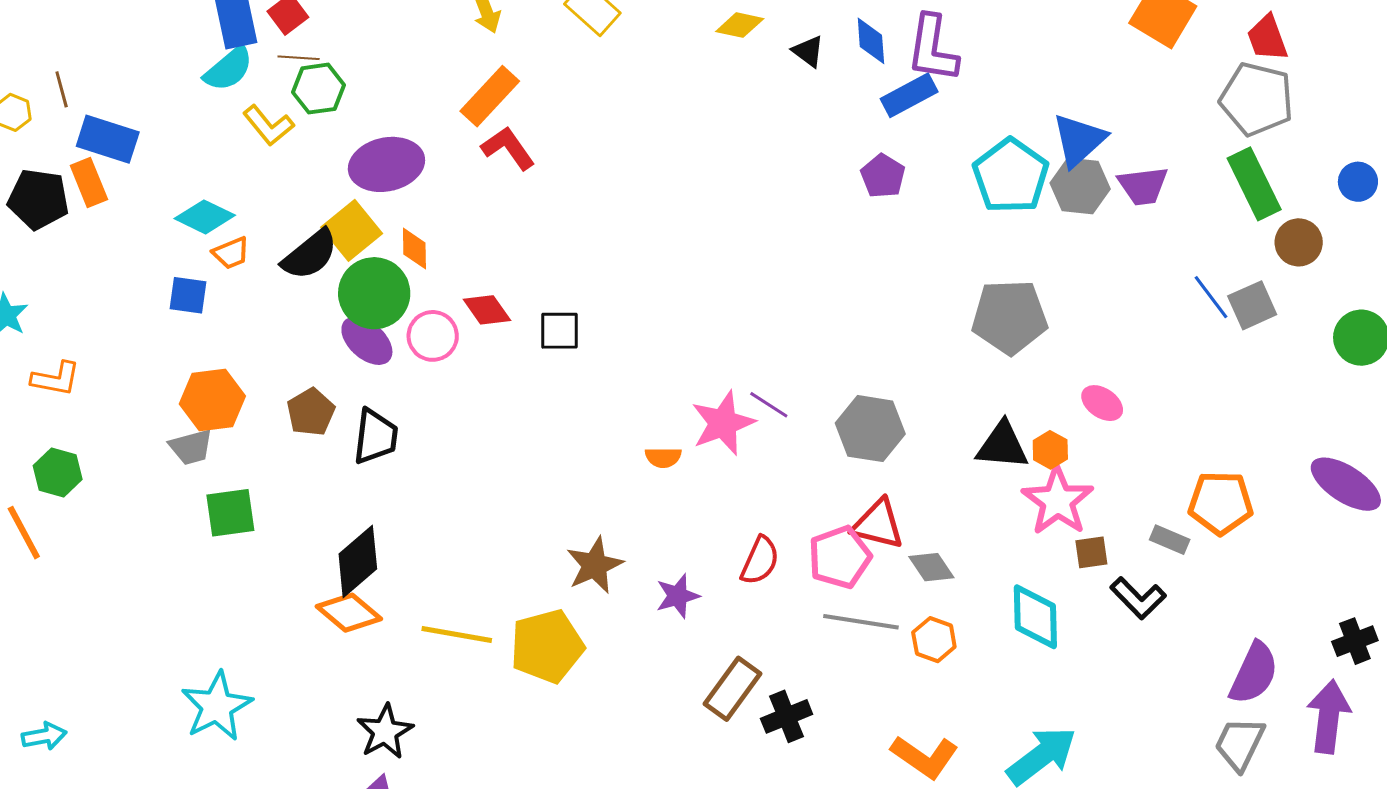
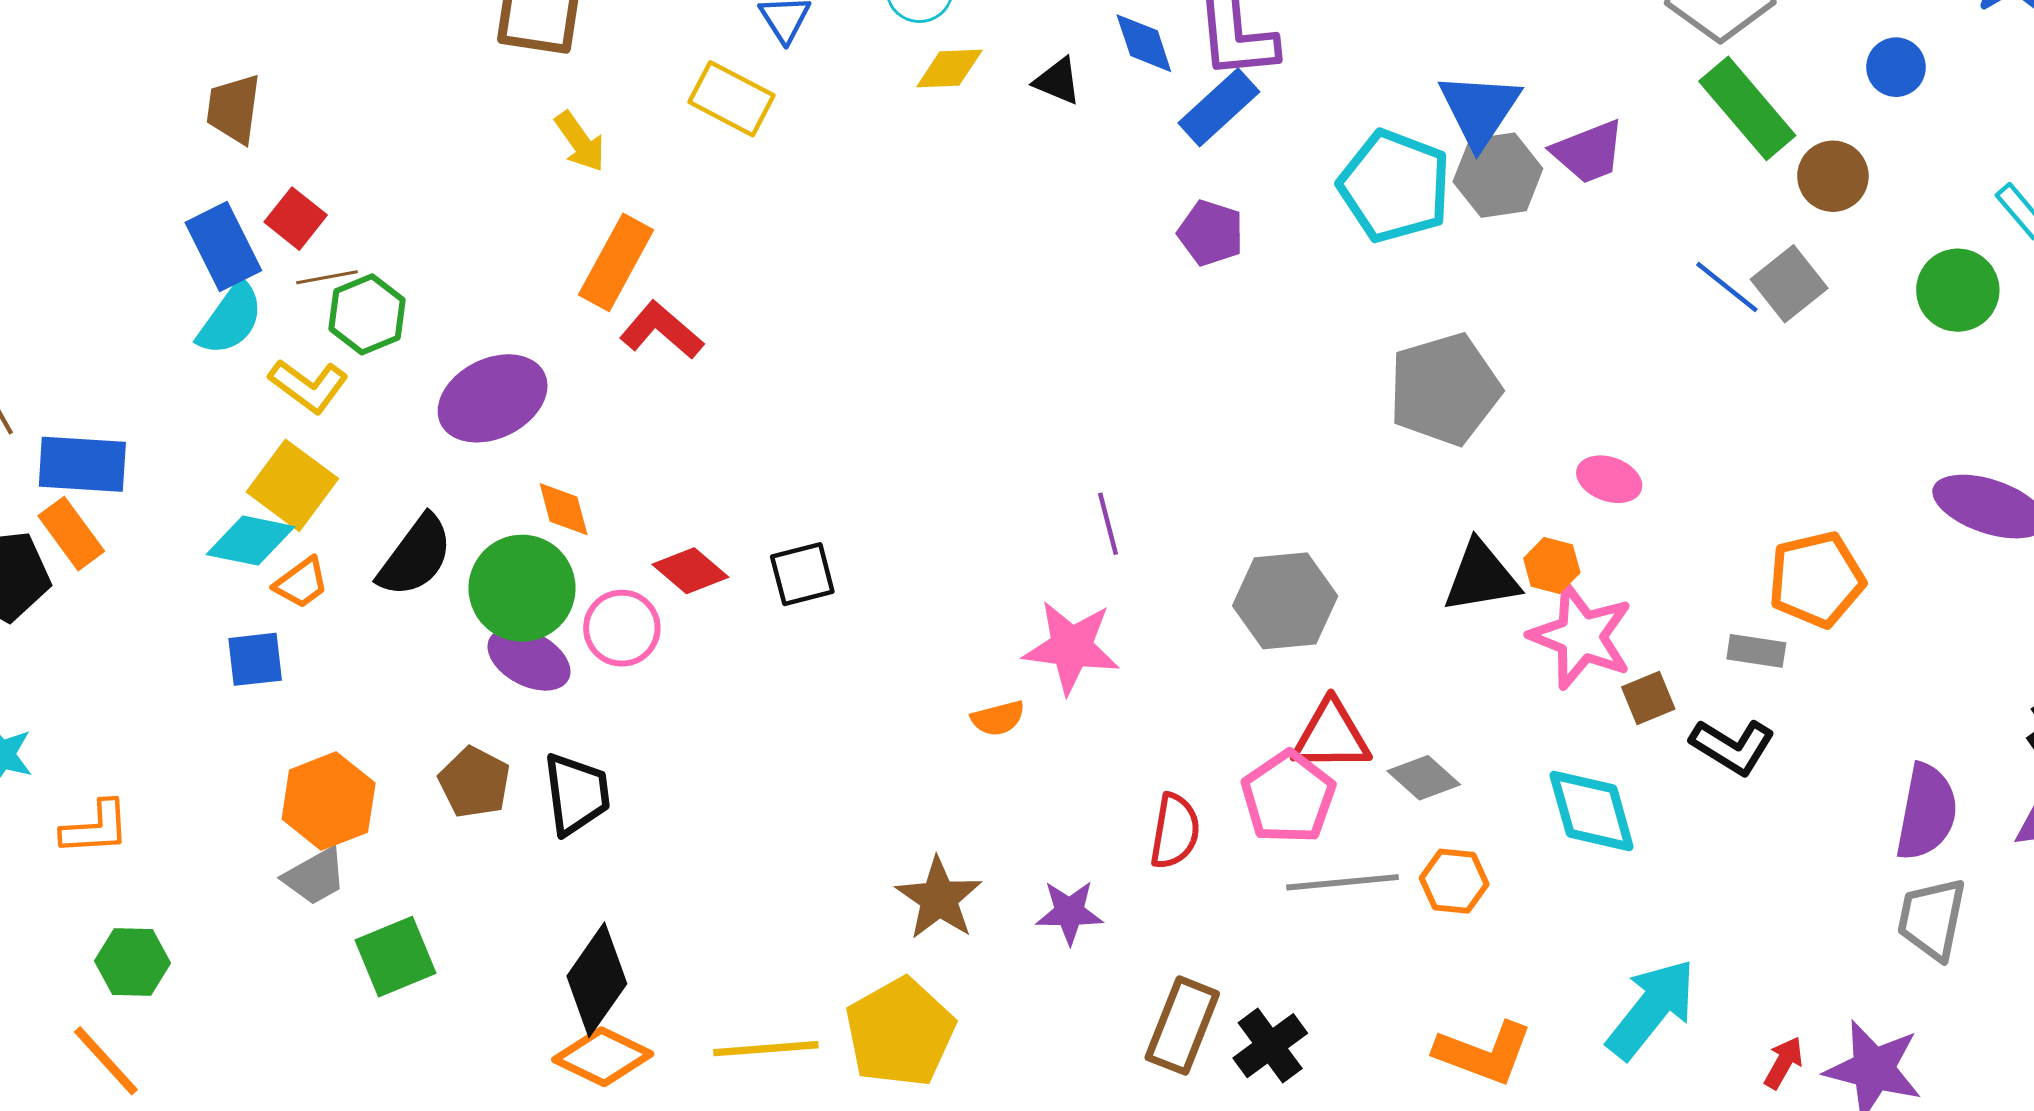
yellow square: (352, 230) -> (292, 485), moved
purple line: (769, 405) -> (1108, 524), moved, turned 57
pink star: (723, 423) -> (1071, 647), turned -30
purple star: (678, 596) -> (1069, 912), turned 30

